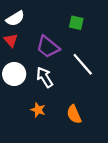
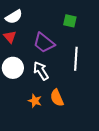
white line: (83, 64) -> (76, 59), turned 45
orange semicircle: (74, 114) -> (57, 98), moved

